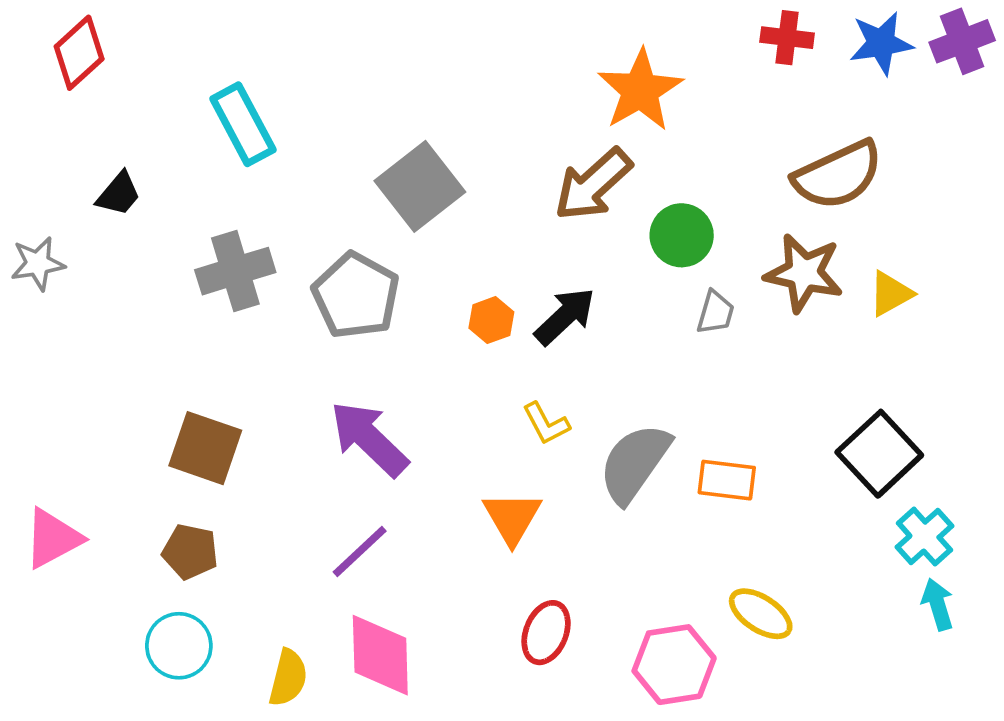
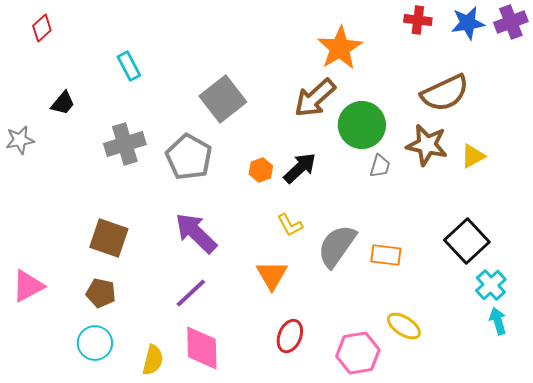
red diamond: (79, 53) -> (42, 28), size x0.7
cyan rectangle: (243, 124) -> (129, 66), size x0.7
green circle: (682, 235) -> (362, 125), size x1.4

